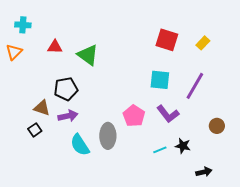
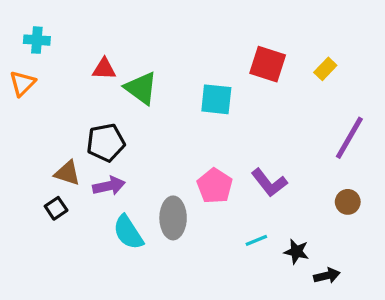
red triangle: (55, 47) -> (104, 69), moved
cyan square: (160, 80) -> (216, 99), moved
purple line: (195, 86) -> (349, 138), moved
black star: (183, 146) -> (296, 252), moved

